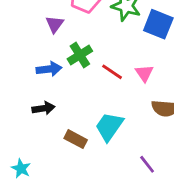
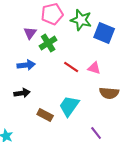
green cross: (80, 55) -> (48, 43), moved
pink triangle: (144, 73) -> (94, 68), turned -40

